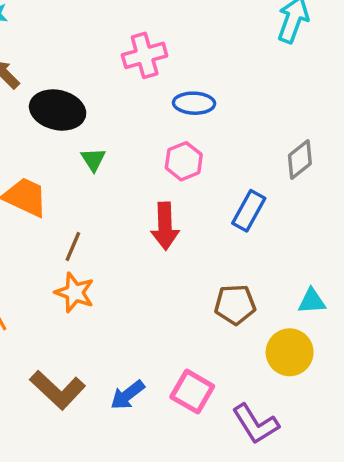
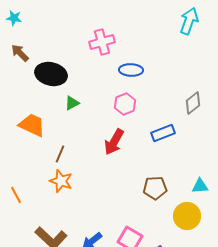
green triangle: (93, 159) -> (72, 103), turned 35
blue rectangle: (249, 211) -> (163, 133), turned 40
red arrow: (165, 226) -> (114, 142), turned 32

